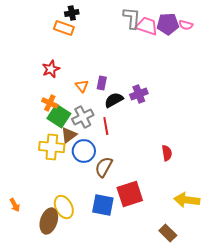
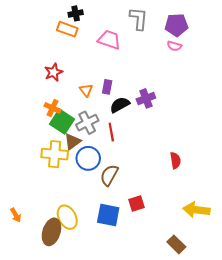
pink semicircle: (186, 25) -> (174, 46), moved
pink trapezoid: (147, 26) -> (109, 40), moved
red square: (130, 194) -> (137, 204), size x0.6

